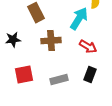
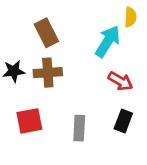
brown cross: (51, 41) -> (48, 73), moved
gray rectangle: (59, 80) -> (79, 128), turned -72

